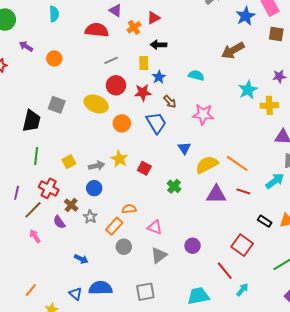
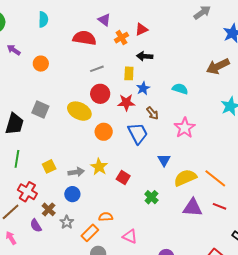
pink star: (203, 114) -> (185, 128), turned 30

